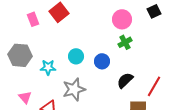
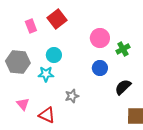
pink circle: (122, 19) -> (100, 38), moved
cyan circle: (76, 56) -> (54, 55), moved
gray star: (74, 89) -> (72, 96), size x0.6

